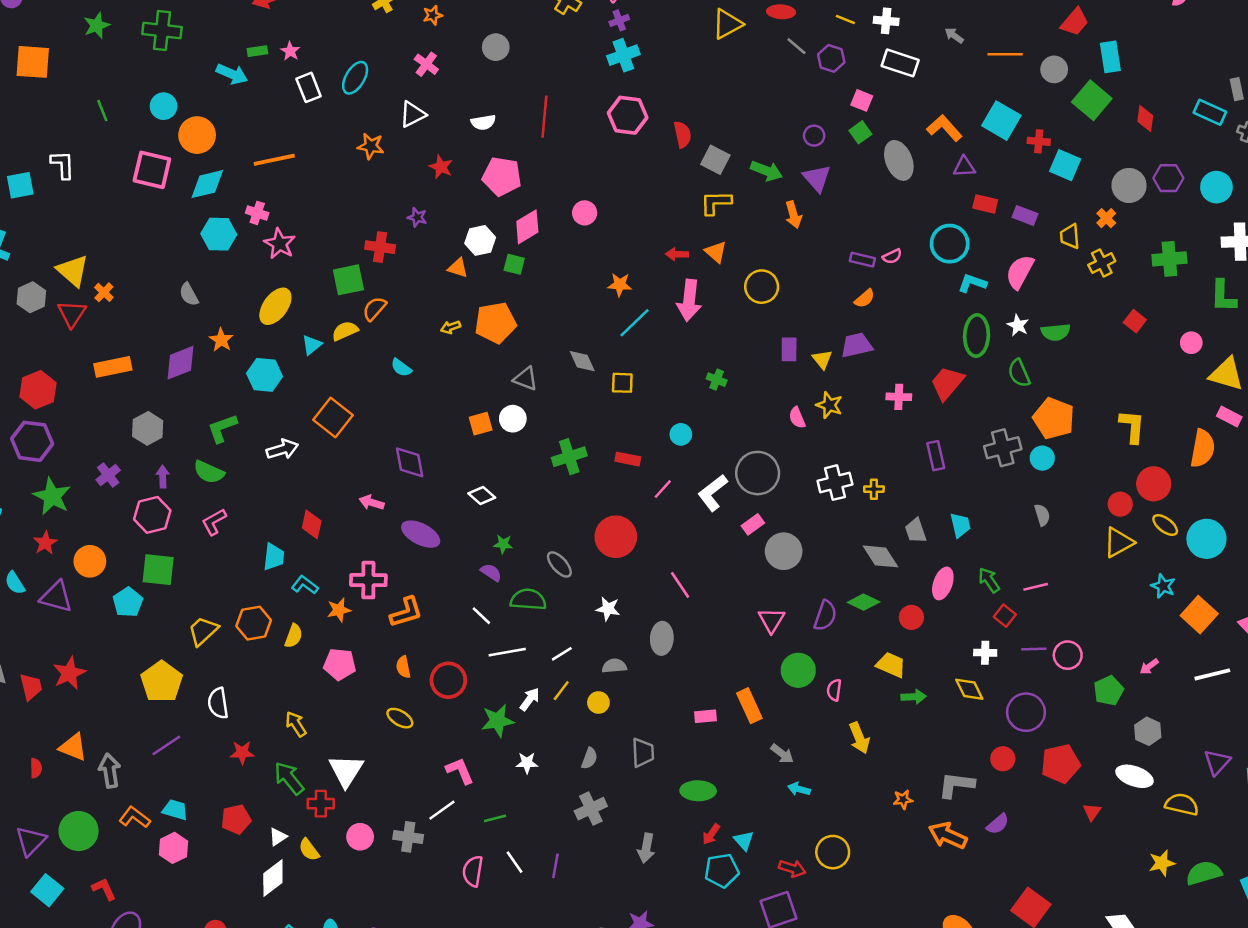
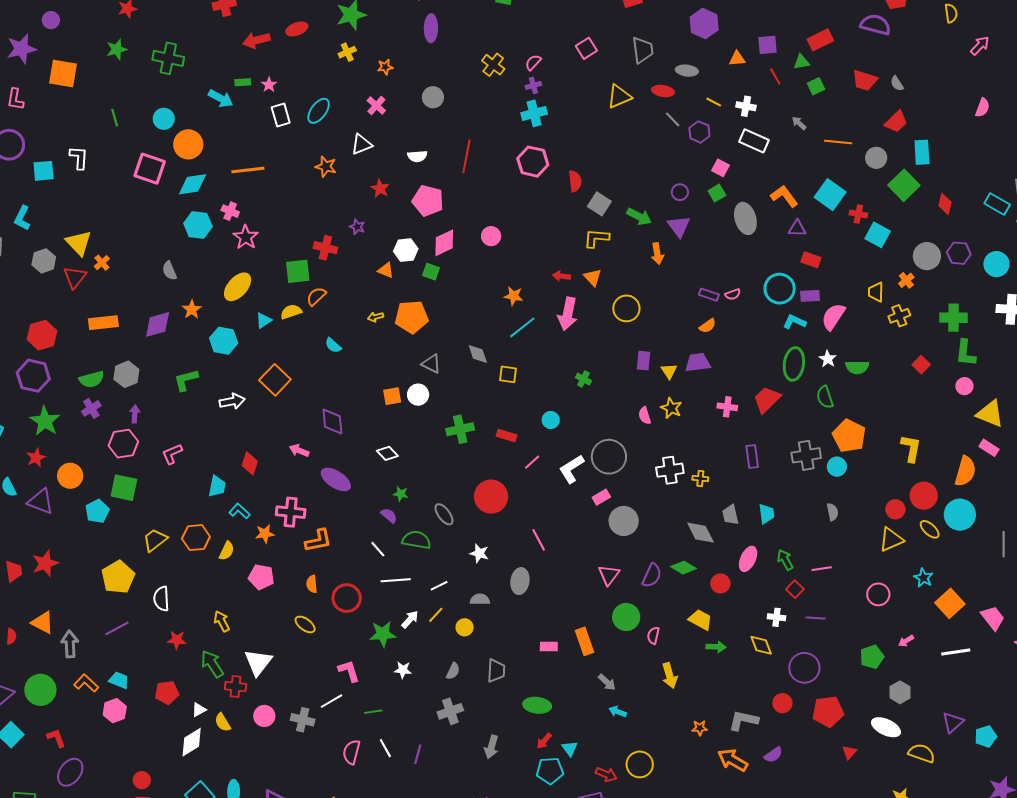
purple rectangle: (1025, 216) -> (810, 296), moved, turned -30
green L-shape: (1223, 296) -> (966, 353), moved
green semicircle: (209, 472) -> (92, 379), moved, turned -45
cyan circle: (1206, 539) -> (960, 515), moved
pink circle: (1068, 655) -> (878, 594), moved

